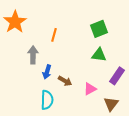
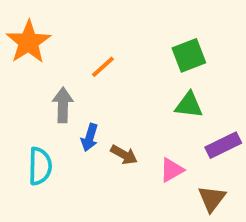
orange line: (54, 35) -> (103, 67), turned 32
purple rectangle: (117, 76) -> (223, 145), turned 30
cyan semicircle: (47, 100) -> (40, 166), moved

